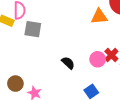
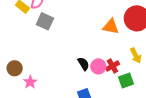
black semicircle: (68, 63) -> (84, 64), moved

